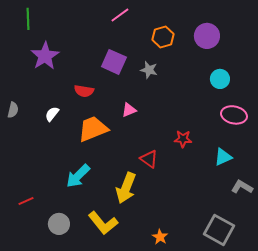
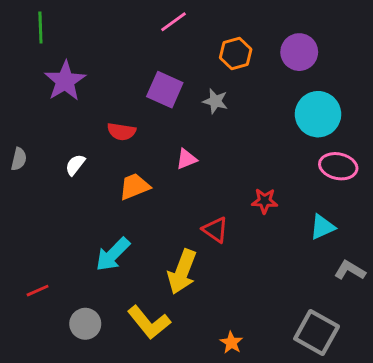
cyan circle: (220, 79) -> (318, 114), size x1.6
orange trapezoid: (93, 129) -> (134, 186), size x0.7

